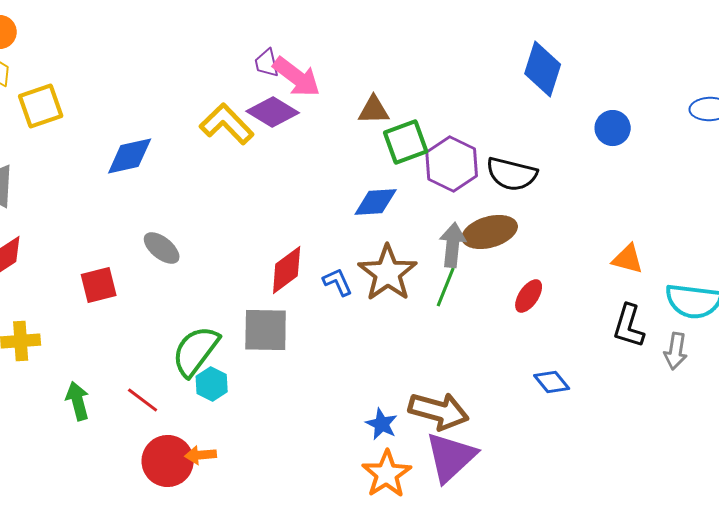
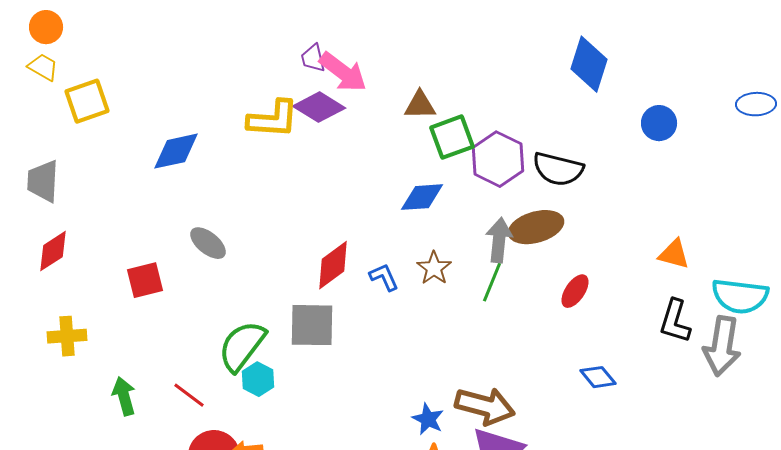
yellow L-shape: (227, 124) -> (273, 119), turned 138
brown star: (388, 273) -> (434, 268), size x0.6
gray arrow: (676, 351) -> (722, 346), size x1.6

